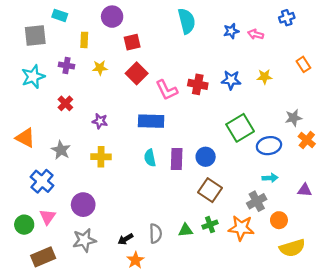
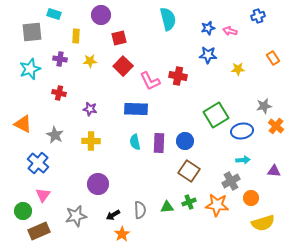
blue star: (231, 80) -> (208, 55), moved
red cross: (65, 103) -> (59, 93), turned -32
purple circle: (83, 205) -> (98, 184), moved
green circle: (24, 225) -> (23, 211), moved

